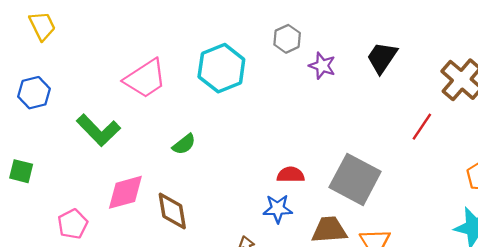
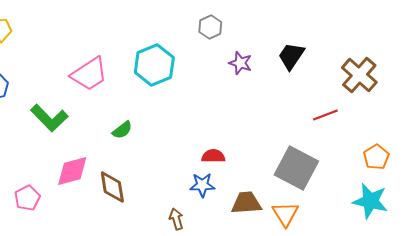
gray hexagon: (287, 39) -> (210, 27), moved
red line: (422, 127) -> (325, 115), turned 35
gray square: (355, 179) -> (296, 168), moved

